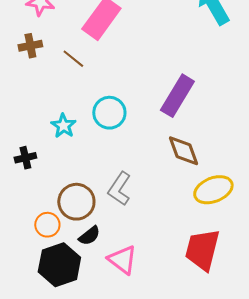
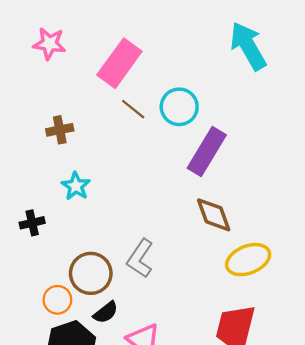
brown cross: (30, 46) -> (60, 130), moved
brown line: (73, 59) -> (133, 109), moved
cyan circle: (109, 113) -> (179, 107), moved

